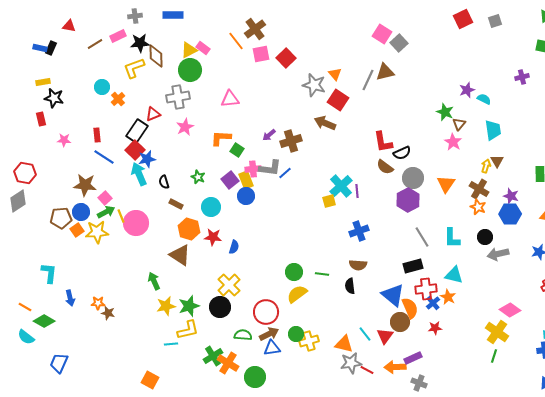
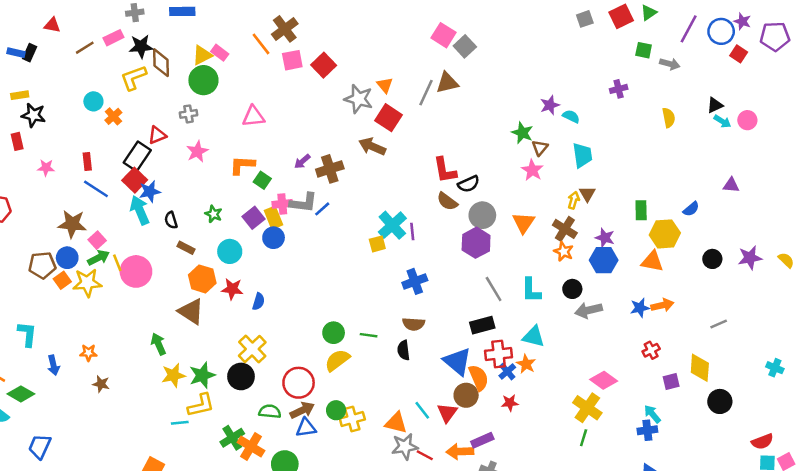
red square: (463, 19) -> (621, 16), moved
gray cross: (178, 97) -> (188, 114), size x0.6
orange star: (98, 303) -> (88, 353), moved

